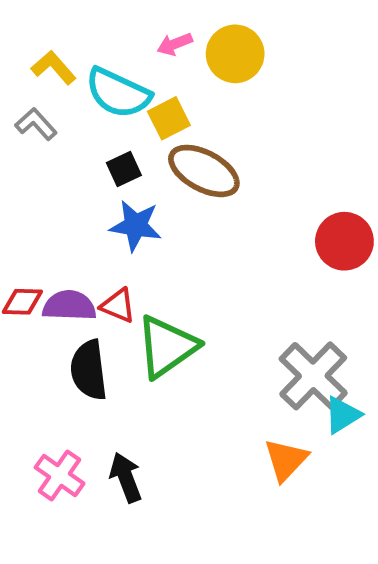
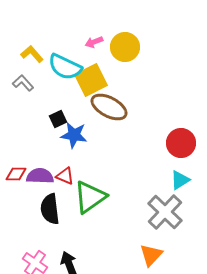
yellow square: (169, 118) -> (91, 80), size x1.5
black square: (124, 169) -> (58, 119), moved
cyan triangle: (342, 415) -> (180, 180), moved

